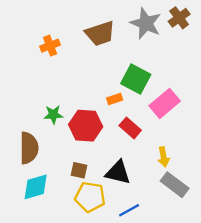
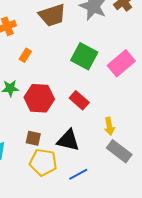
orange rectangle: (115, 99) -> (25, 55), moved, turned -40
pink rectangle: (165, 103) -> (121, 63), moved

